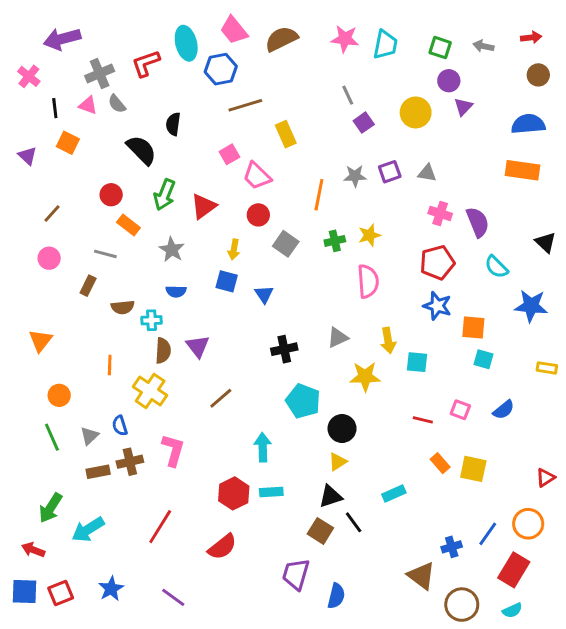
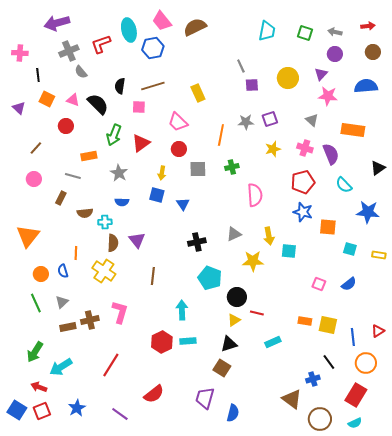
purple arrow: (62, 39) -> (57, 23), moved
pink star: (345, 39) -> (328, 96), moved
pink cross: (29, 76) -> (20, 53), turned -35
purple circle: (449, 81) -> (335, 54), moved
pink triangle: (88, 105) -> (73, 100), moved
brown line: (245, 105) -> (153, 86), moved
purple square: (364, 123) -> (252, 85), turned 32
pink square: (229, 154) -> (139, 107), moved, turned 32
orange rectangle: (522, 170) -> (353, 130), moved
gray triangle: (427, 173) -> (312, 120), moved, turned 32
red circle: (111, 195) -> (66, 126), moved
orange rectangle: (128, 225) -> (89, 156), turned -49
yellow star: (369, 235) -> (273, 149), moved
black triangle: (545, 242) -> (378, 168), turned 42
gray square: (286, 244) -> (198, 169), turned -36
orange triangle: (40, 340) -> (28, 236), size x1.4
cyan square: (483, 359) -> (350, 249), moved
brown line: (221, 398) -> (153, 276), turned -42
red line: (423, 420) -> (257, 313), moved
blue semicircle: (120, 426) -> (63, 271), moved
orange rectangle: (440, 463) -> (305, 321), turned -40
black line: (354, 522) -> (329, 362), moved
blue line: (488, 534) -> (353, 337), moved, turned -42
red semicircle: (222, 547) -> (154, 394), moved
red arrow: (33, 550) -> (39, 387), moved
blue square: (25, 592) -> (17, 410), turned 30

